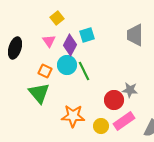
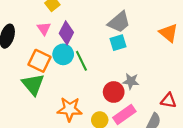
cyan square: (87, 35) -> (118, 43), moved
gray trapezoid: (135, 35) -> (119, 22), moved, turned -130
orange square: (45, 71) -> (40, 61), size x1.5

